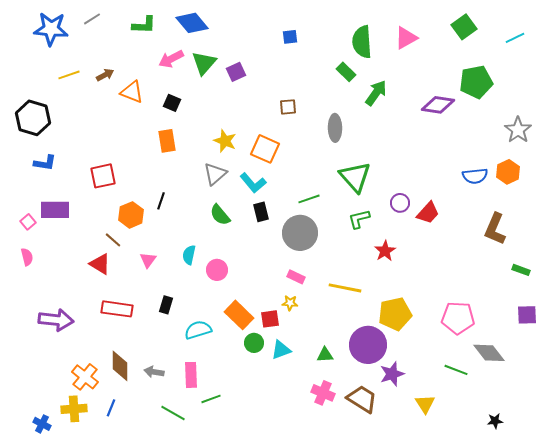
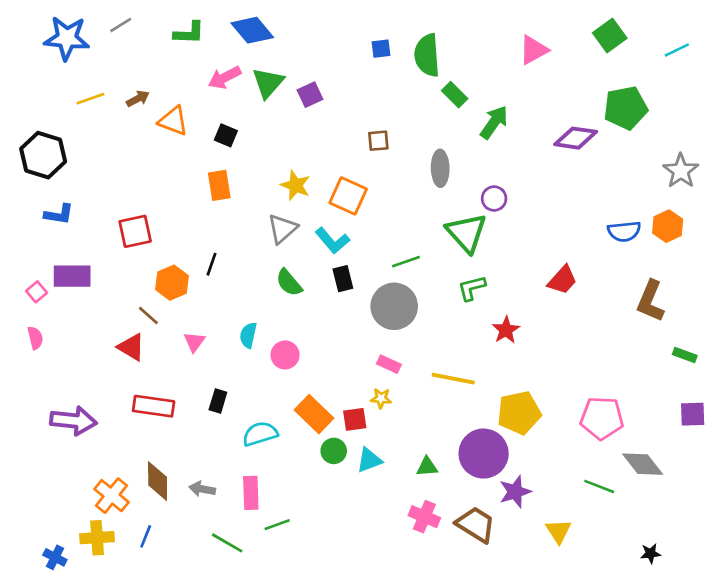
green semicircle: (362, 42) -> (427, 55), moved
purple circle: (400, 203) -> (494, 199), moved

